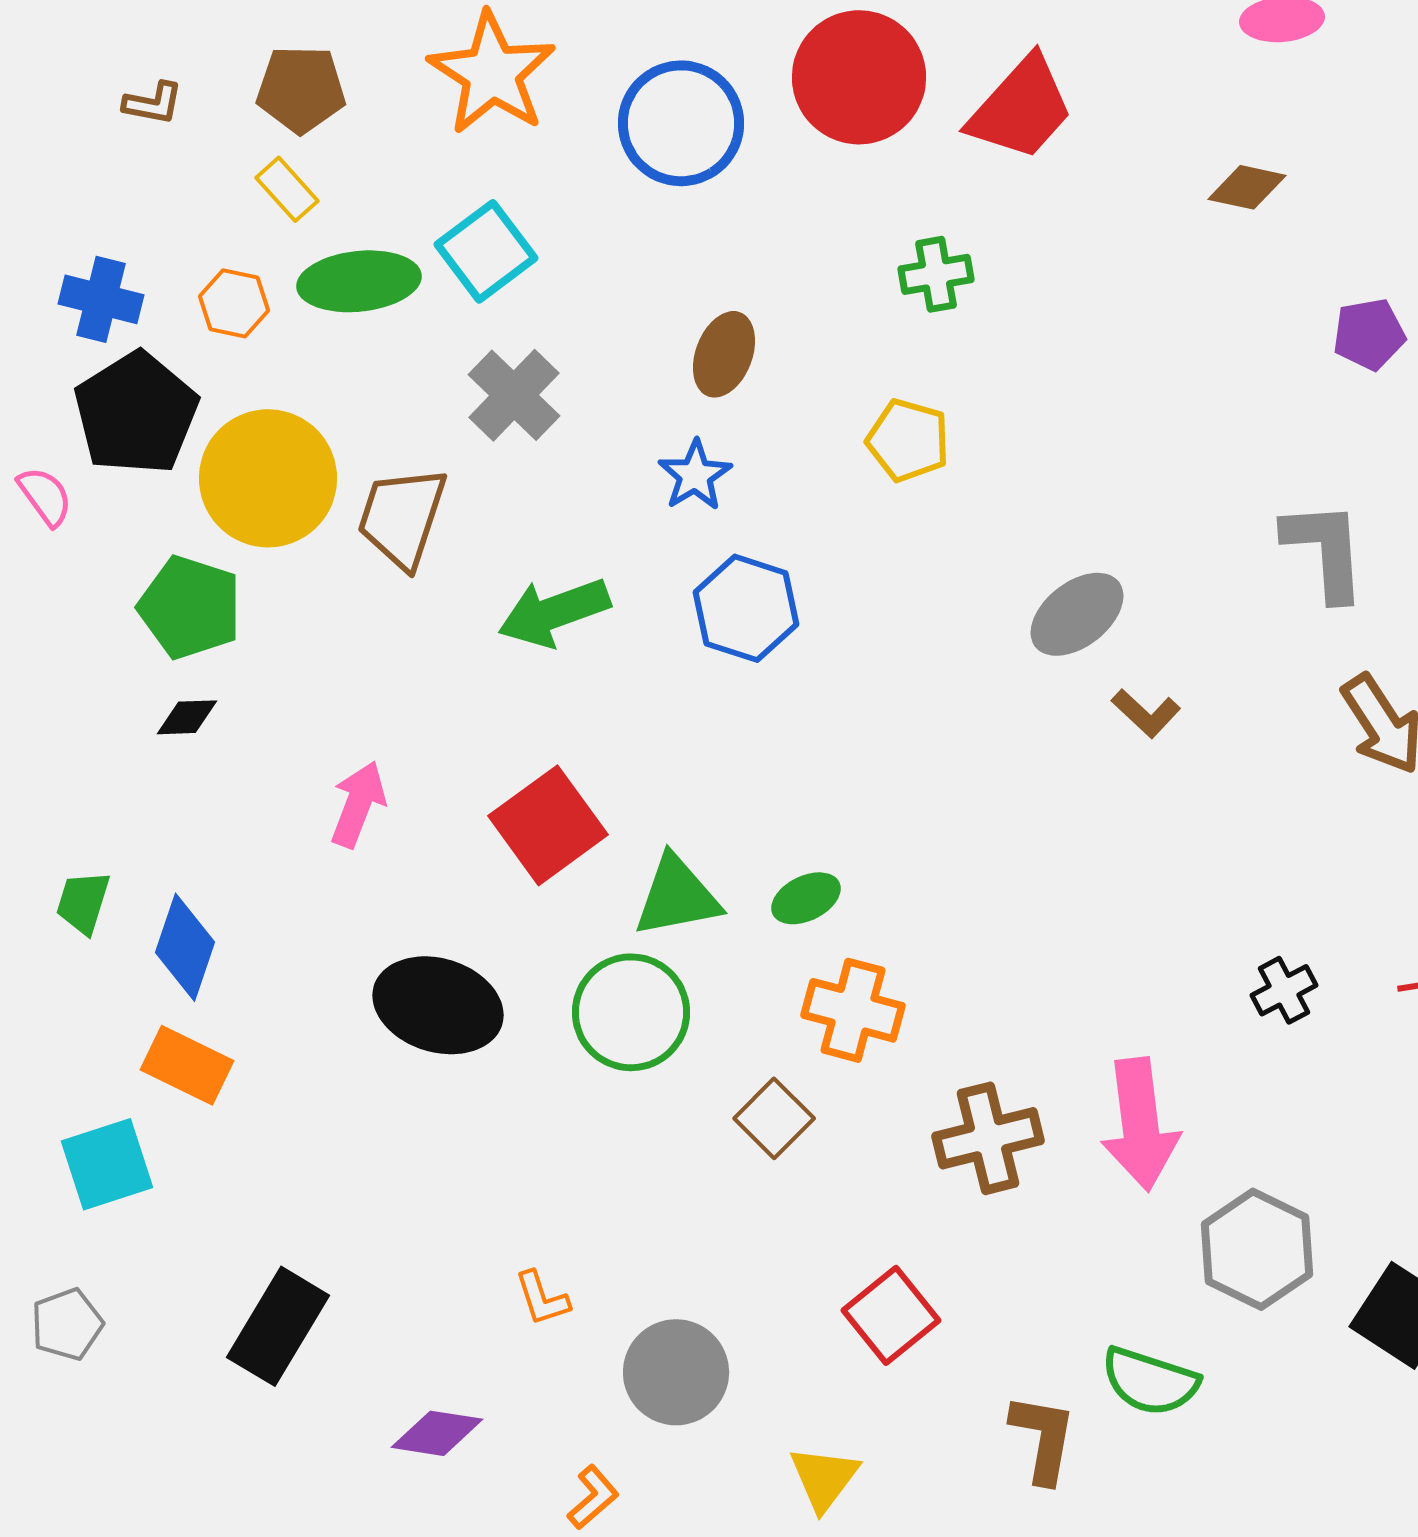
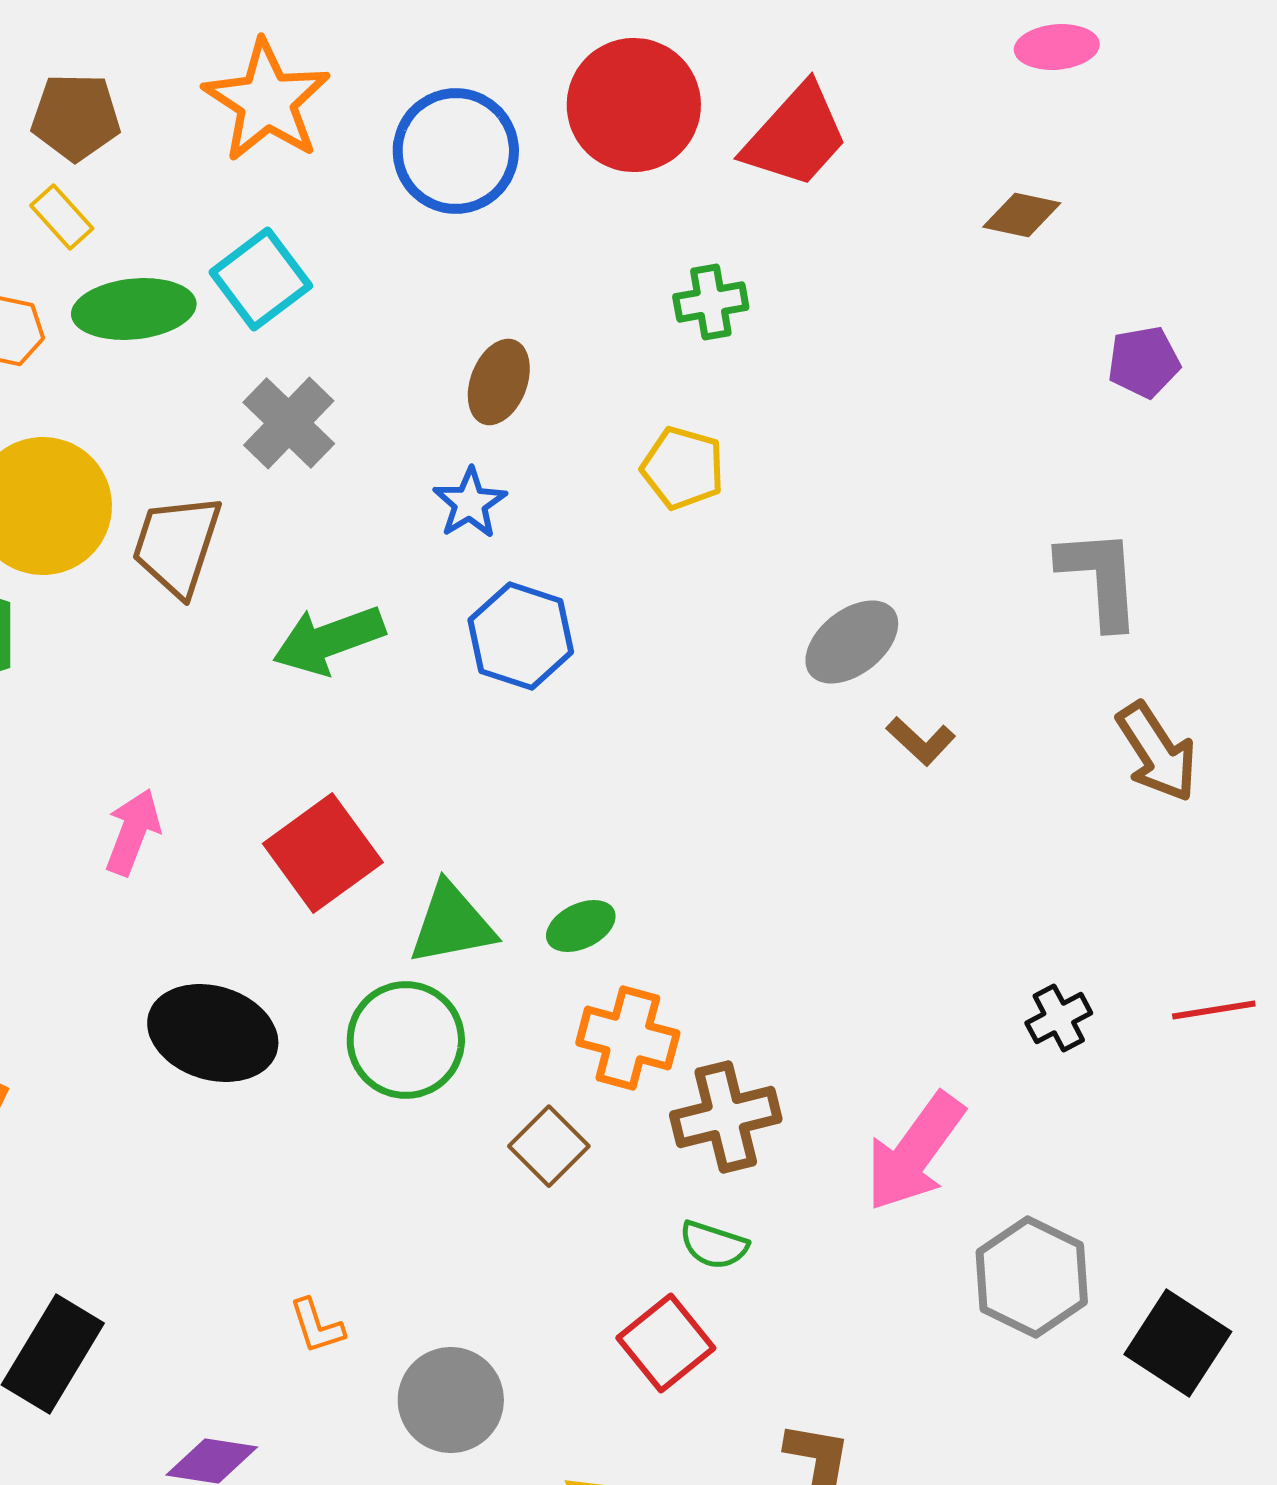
pink arrow: (1140, 1124) -> (915, 1152), turned 43
brown cross: (988, 1138) -> (726, 1117), moved
green semicircle: (1150, 1381) -> (714, 1245), moved, size x0.7

